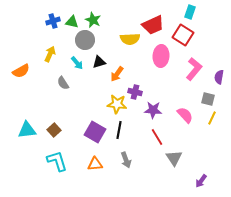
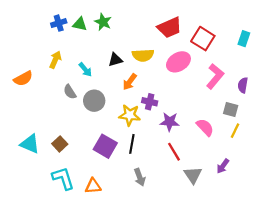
cyan rectangle: (190, 12) -> (244, 39), moved
yellow semicircle: (130, 39) -> (143, 55), moved
gray circle: (85, 40) -> (94, 101), moved
pink ellipse: (161, 56) -> (178, 62), turned 55
black triangle: (99, 62) -> (115, 60), moved
cyan triangle: (27, 130) -> (30, 144), turned 30
orange triangle: (95, 164) -> (93, 186), moved
purple arrow: (201, 181) -> (223, 166), moved

